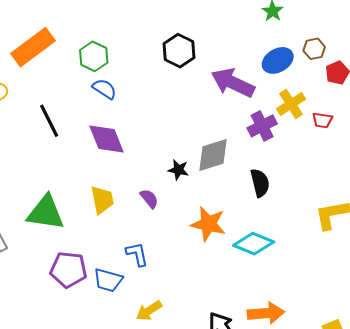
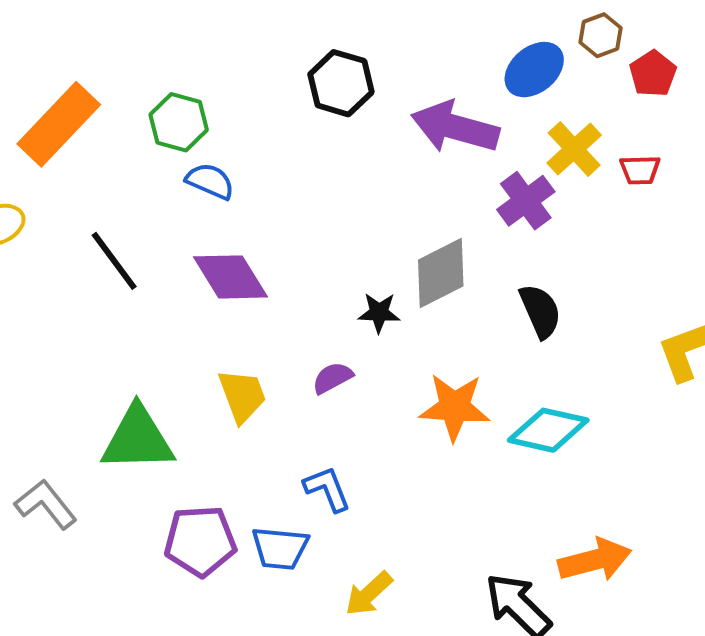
purple semicircle: (149, 199) -> (332, 378), turned -70

